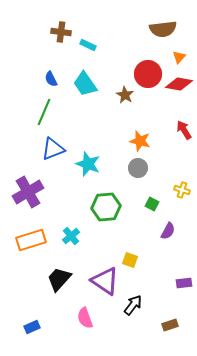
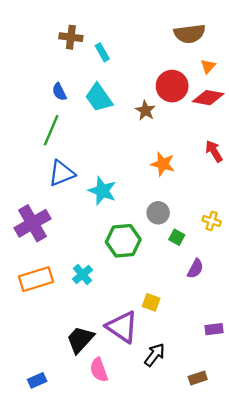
cyan rectangle: (88, 45) -> (102, 52), turned 35
gray circle: (138, 168) -> (158, 213), moved
black trapezoid: (59, 279) -> (80, 340), moved

